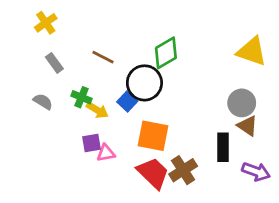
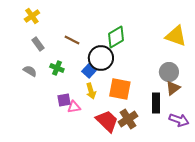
yellow arrow: (97, 110) -> (91, 91), moved, turned 42
brown triangle: (247, 126) -> (173, 88), turned 49
orange square: (153, 136) -> (120, 89), moved

